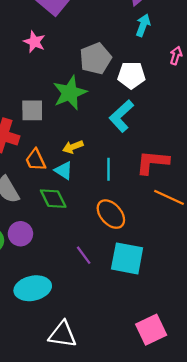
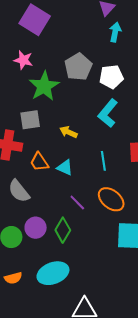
green star: (70, 93) -> (44, 86), moved
yellow arrow: (73, 147) -> (68, 132), moved, turned 54
green diamond: (53, 199) -> (63, 230), moved, turned 65
purple line: (84, 255) -> (77, 203), moved

